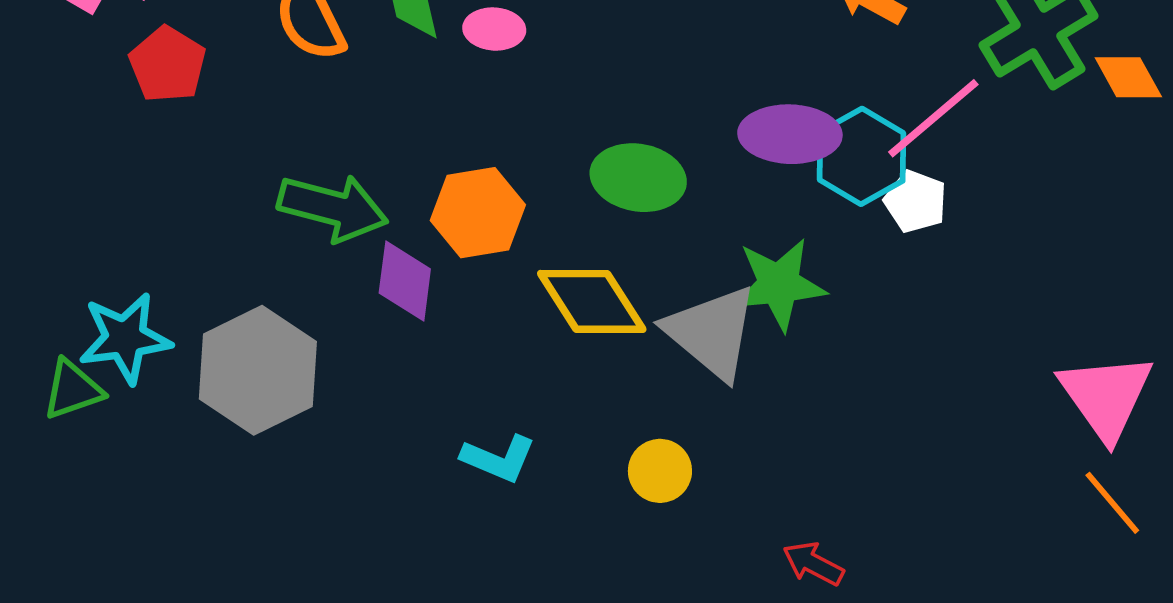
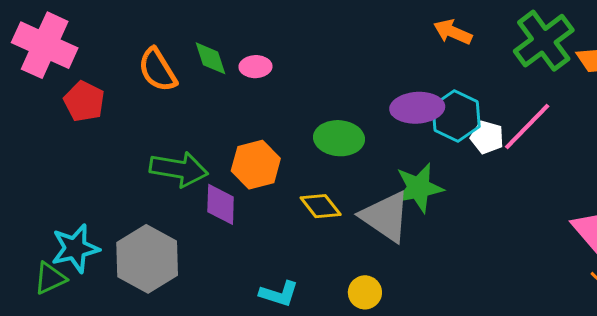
pink line: (933, 118) -> (527, 127), moved
yellow diamond: (592, 301) -> (321, 206), size x0.7

